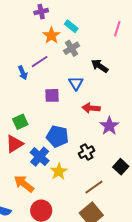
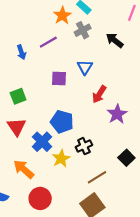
black arrow: (100, 66) -> (115, 40), moved
blue arrow: (23, 73) -> (21, 52), moved
red arrow: (91, 108) -> (99, 94), turned -66
green square: (20, 122) -> (18, 96), moved
red triangle: (15, 144) -> (17, 127), turned -36
black cross: (87, 152) -> (84, 146), moved

